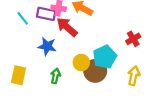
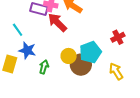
cyan line: (23, 18) -> (18, 30), moved
blue star: (47, 46) -> (27, 50), moved
yellow arrow: (134, 76) -> (116, 71), turned -48

